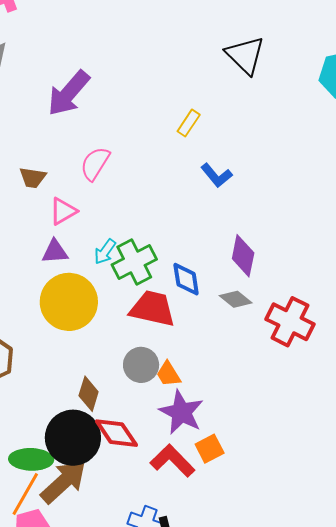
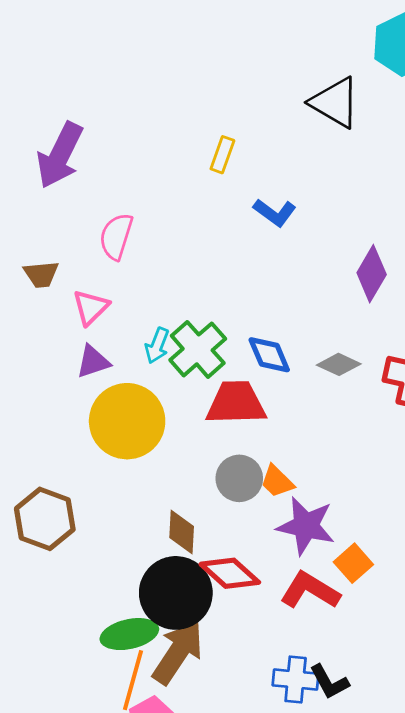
black triangle: (245, 55) -> (335, 103), moved
purple diamond: (243, 256) -> (372, 274), moved, turned 33

